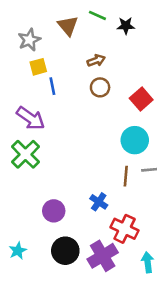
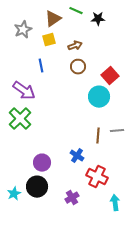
brown triangle: (68, 26) -> (53, 19), turned 36
yellow square: (38, 67) -> (49, 40), moved
cyan circle: (135, 140) -> (99, 97), moved
black circle: (65, 251) -> (37, 187), moved
purple cross: (103, 256) -> (72, 198), moved, size x0.6

